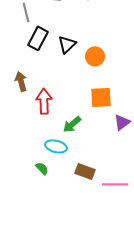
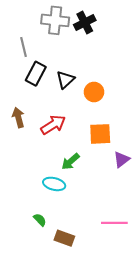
red arrow: (44, 101) -> (53, 125), moved, turned 60
green semicircle: (42, 168) -> (40, 220), moved
brown rectangle: (85, 171) -> (64, 238), moved

